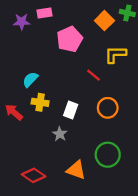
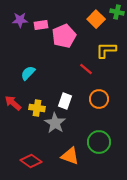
pink rectangle: (44, 13) -> (41, 25), moved
yellow cross: (40, 102) -> (37, 108), moved
gray star: (60, 134) -> (55, 123), size x1.5

